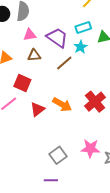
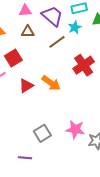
red square: (22, 83) -> (13, 58), turned 30
red cross: (95, 102) -> (84, 65), moved
purple line: (51, 180) -> (25, 158), moved

